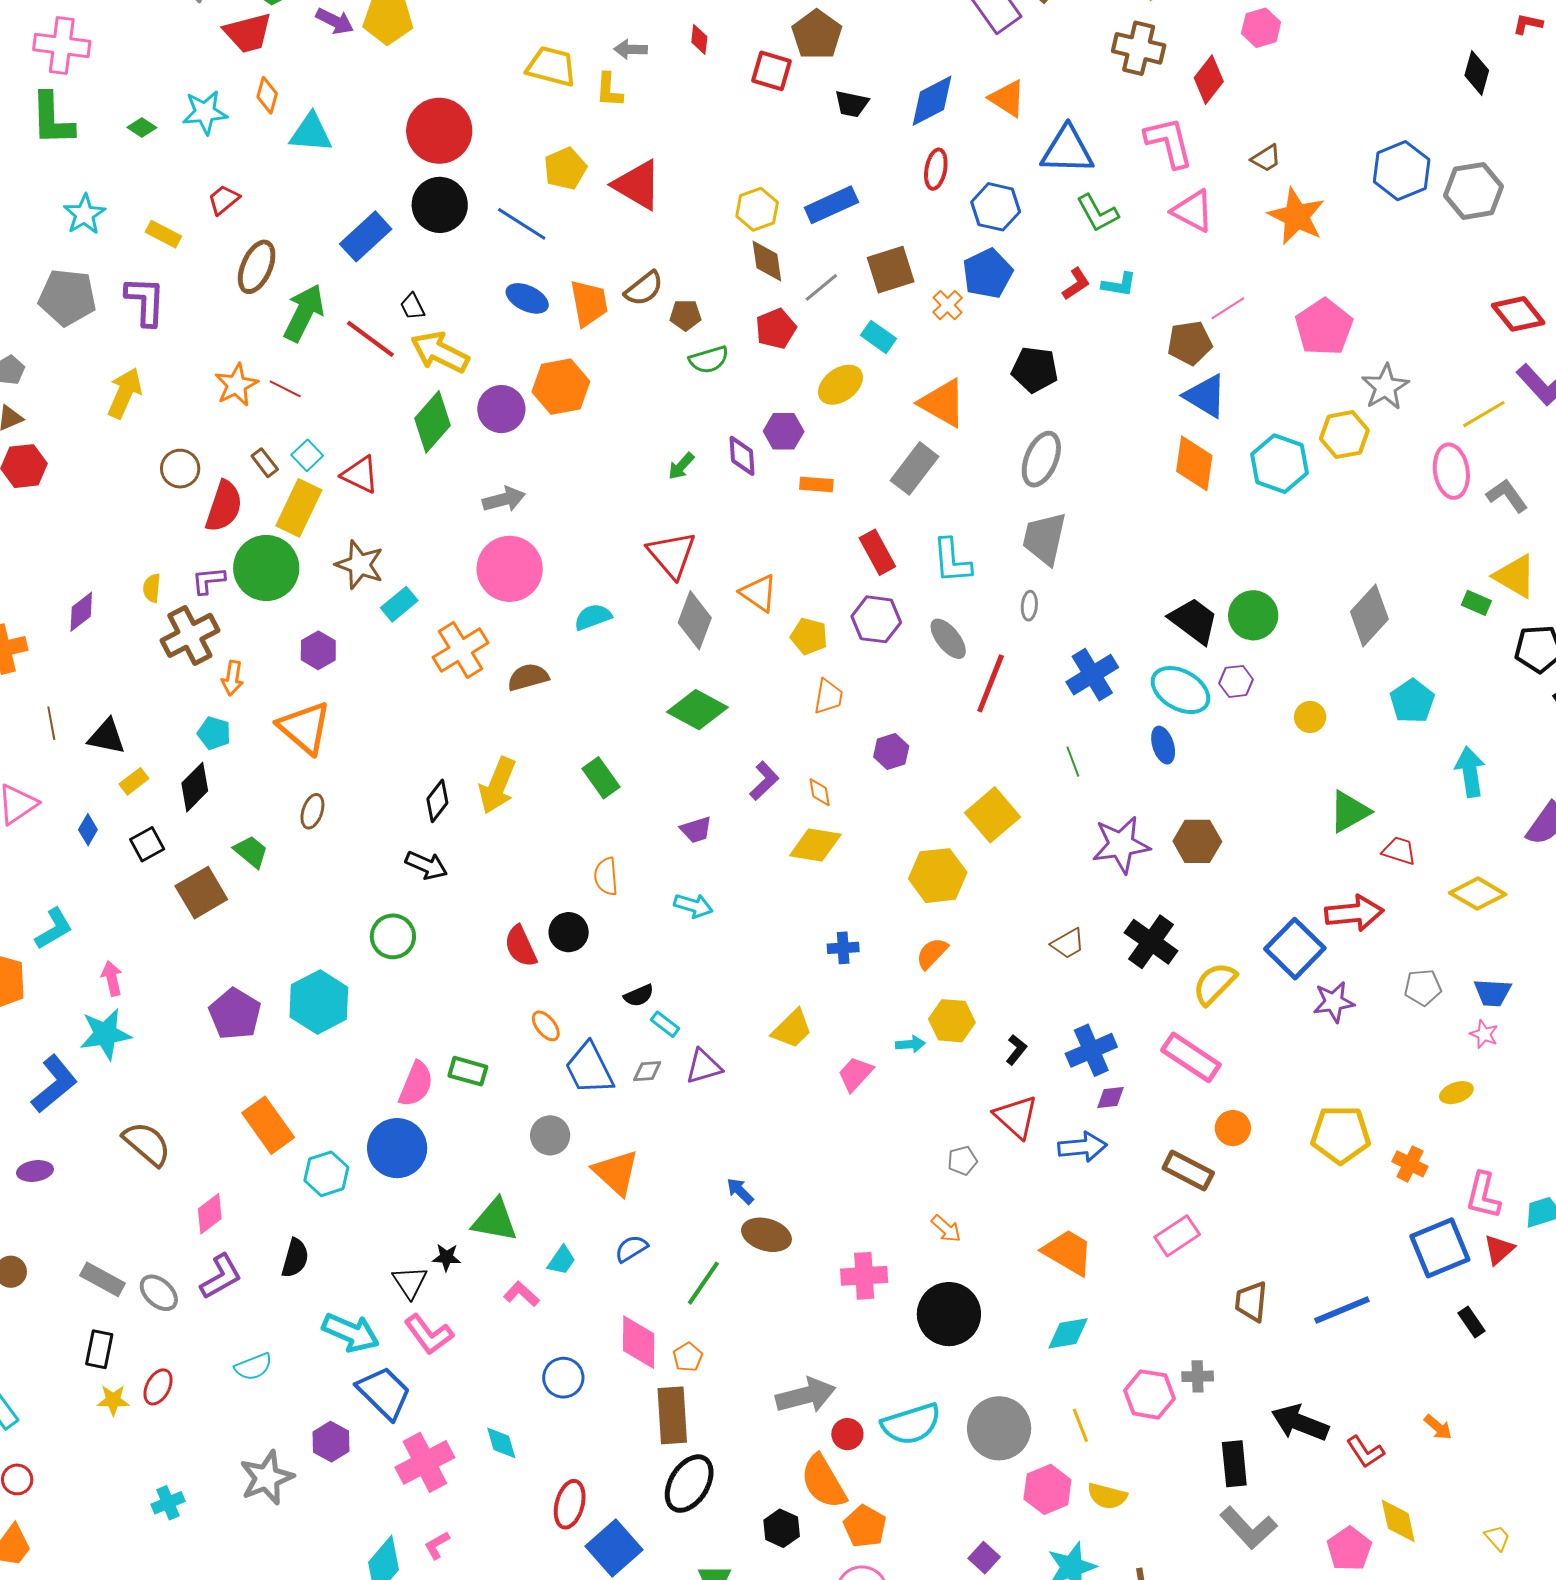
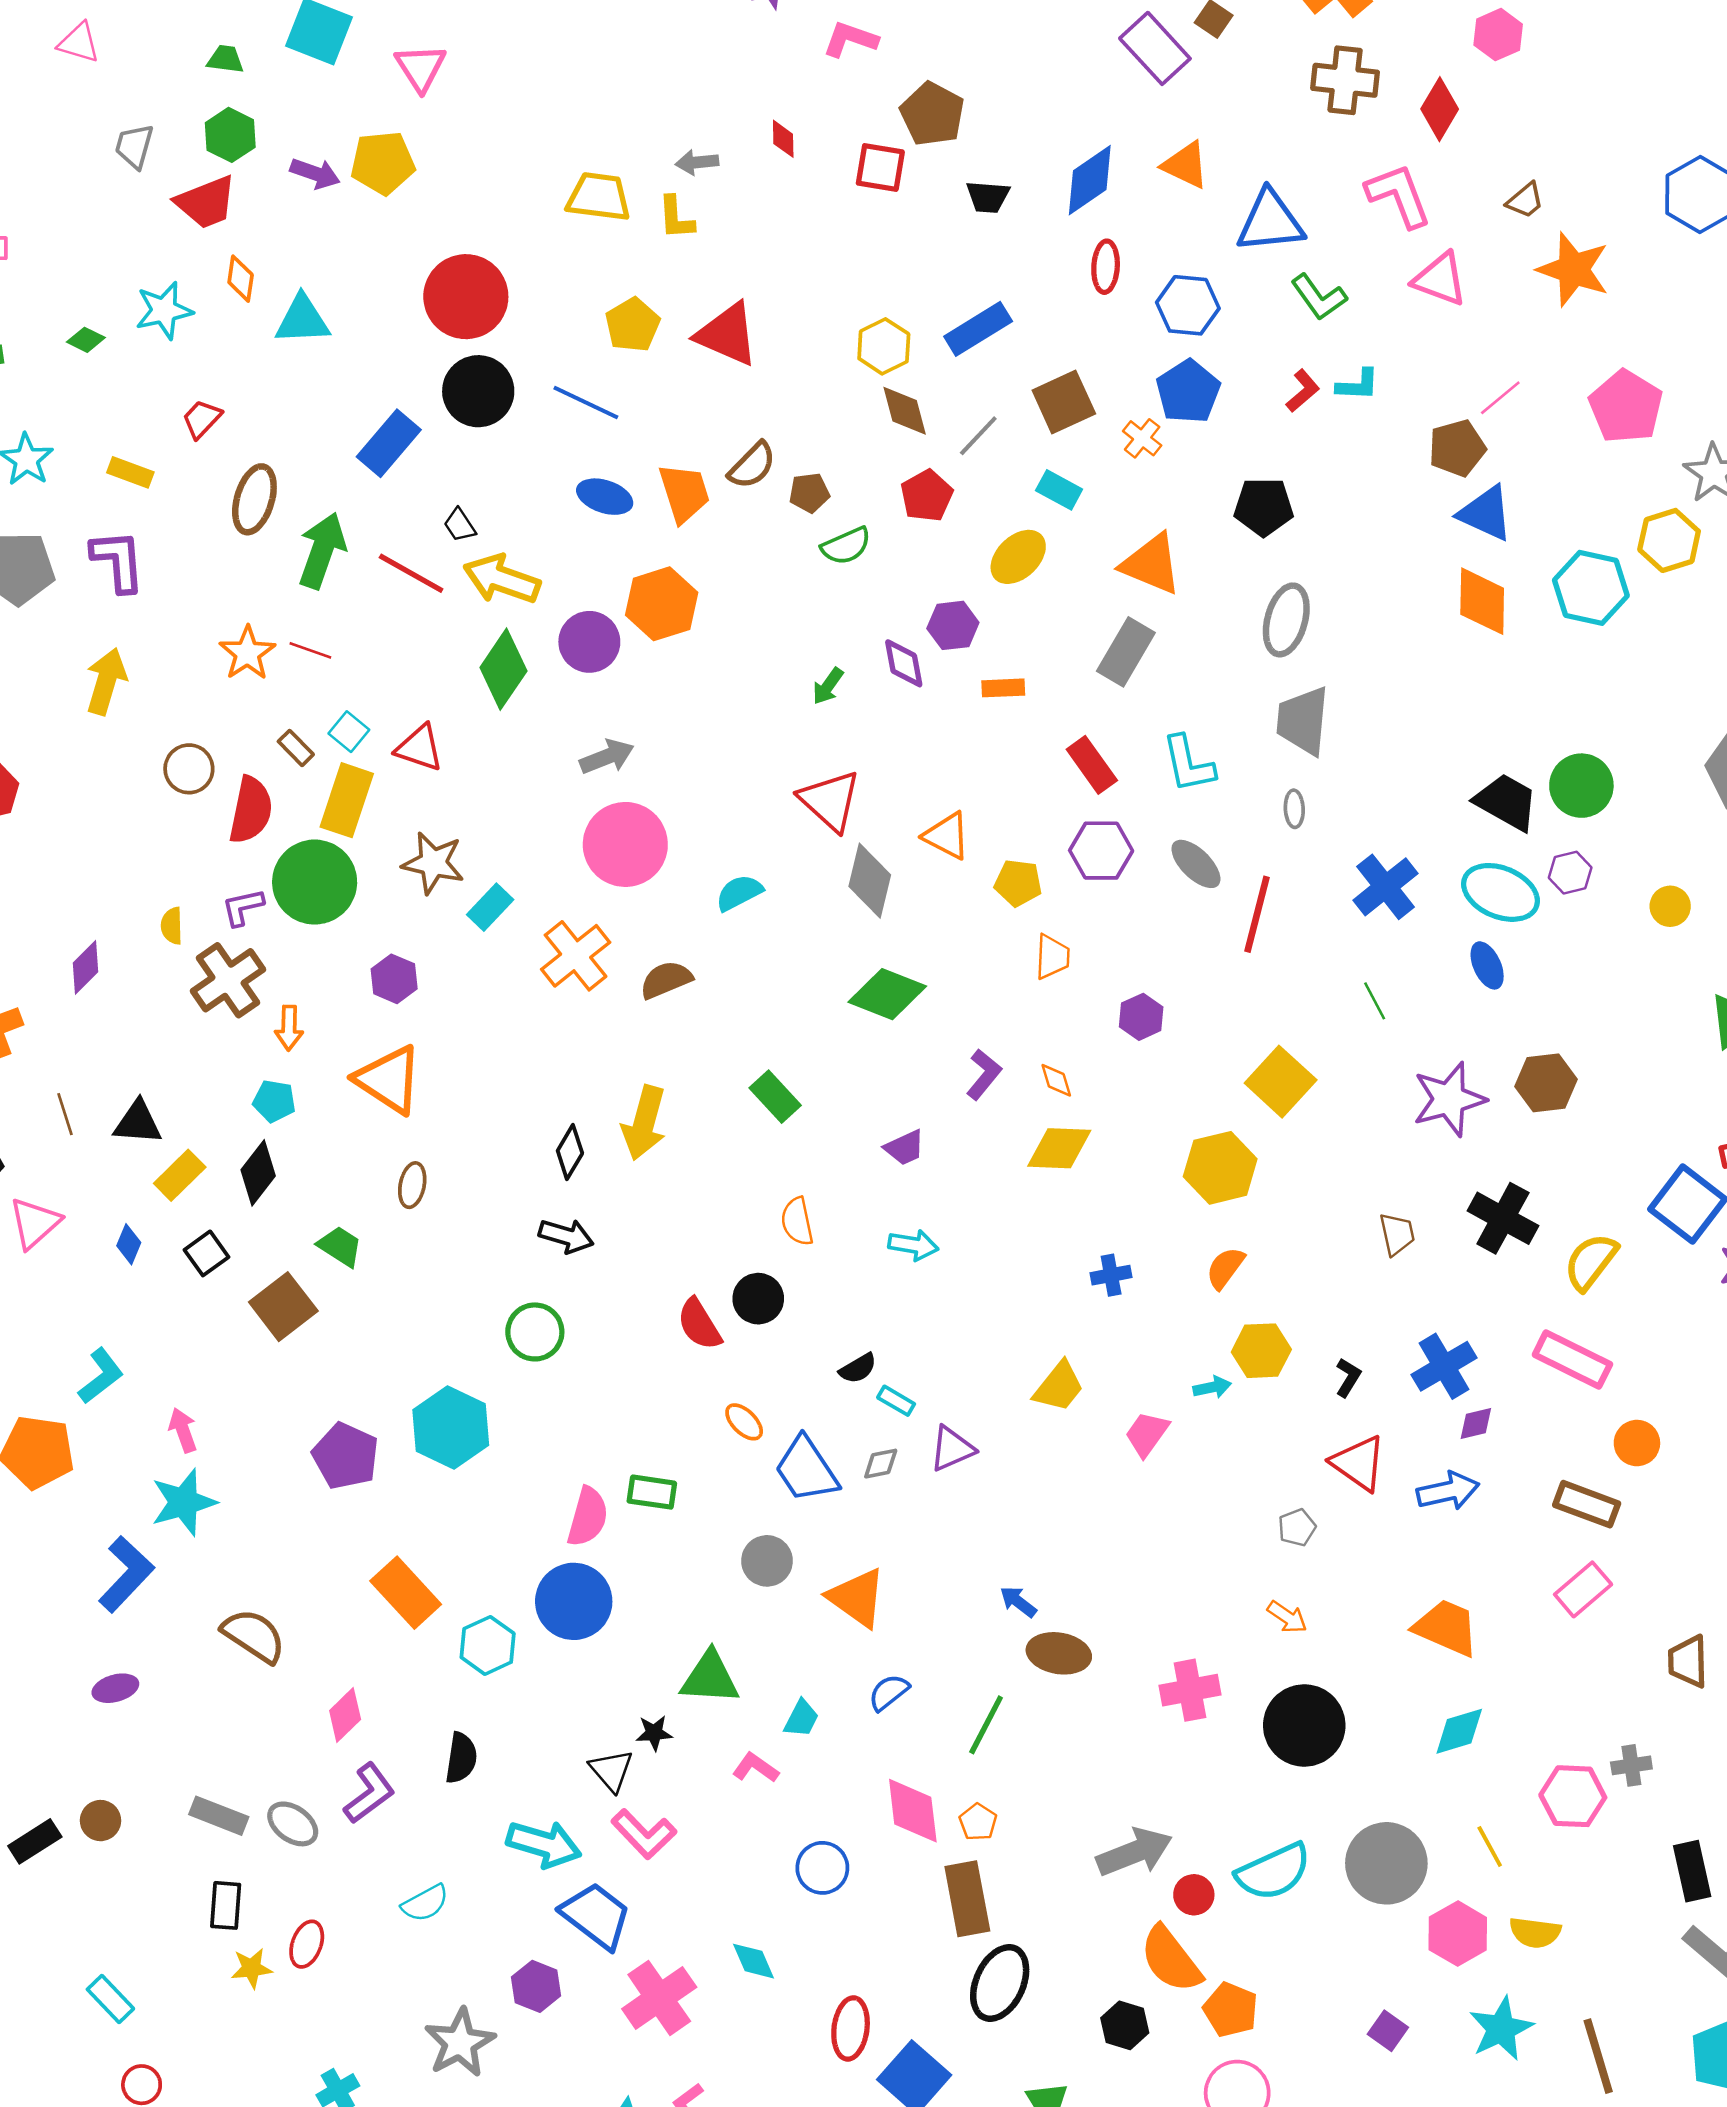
yellow rectangle: (134, 781) -> (180, 1175), size x1.4
brown trapezoid: (1068, 944) -> (1397, 1234), turned -66

